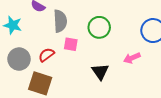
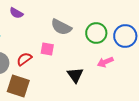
gray semicircle: (60, 21) -> (61, 27), moved, turned 120
green circle: (99, 27) -> (96, 33), moved

